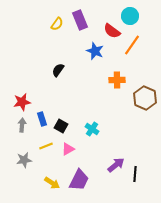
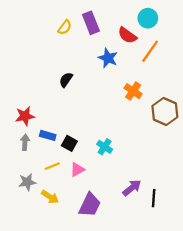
orange cross: (117, 80) -> (133, 91), turned 35
blue rectangle: (42, 119) -> (48, 135), turned -56
yellow arrow: (52, 183) -> (50, 197), moved

